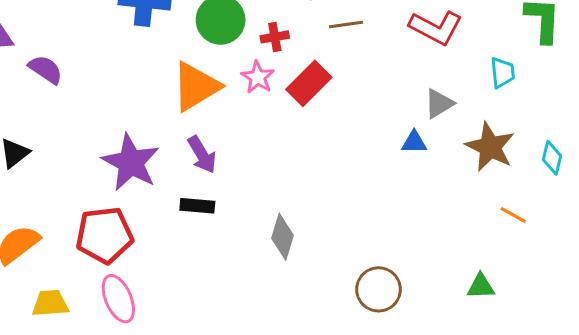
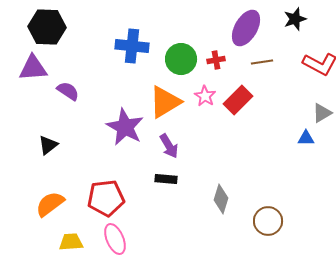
red cross: (275, 37) -> (216, 60), moved
purple star: (131, 162) -> (125, 127), moved
brown circle: (379, 289) -> (268, 221), moved

